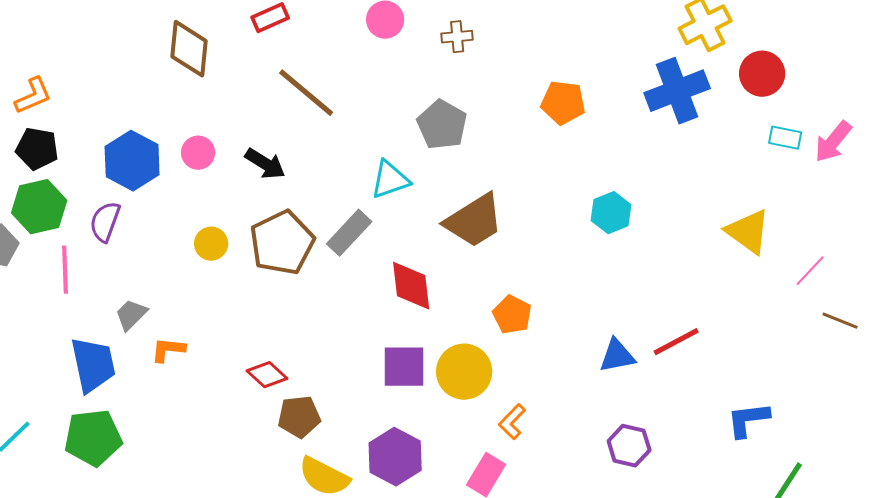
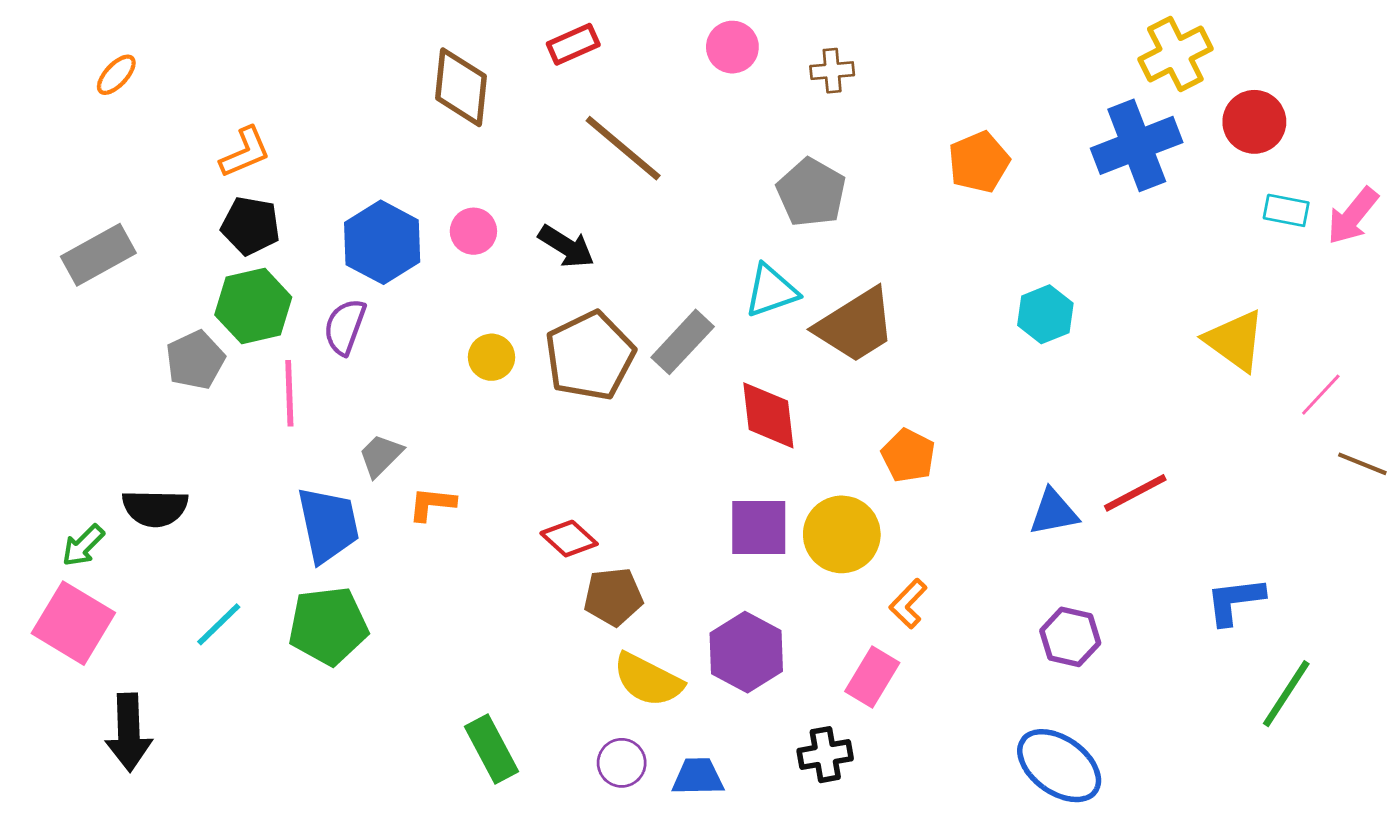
orange pentagon: (563, 103) -> (979, 162), turned -30
cyan triangle: (390, 180) -> (771, 291), moved

